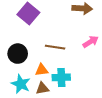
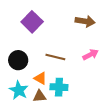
orange triangle: (42, 70) -> (40, 78), turned 32

